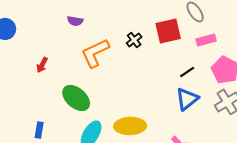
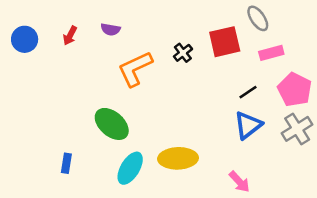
red arrow: (42, 65) -> (70, 36), moved

